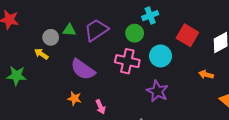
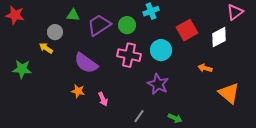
green triangle: (69, 30) -> (73, 15), moved
green circle: (135, 33) -> (127, 25), moved
red square: (187, 35) -> (187, 30), turned 30

